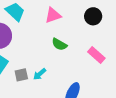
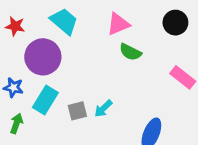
green semicircle: (59, 44) -> (130, 52), moved

